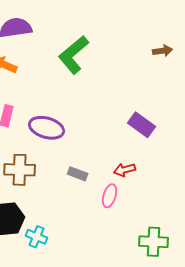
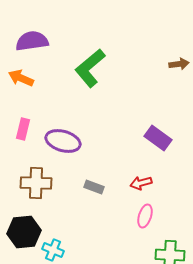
pink ellipse: (110, 196) -> (145, 216), moved

